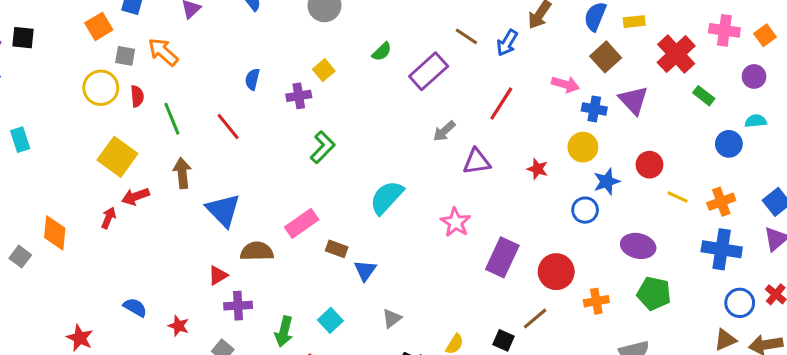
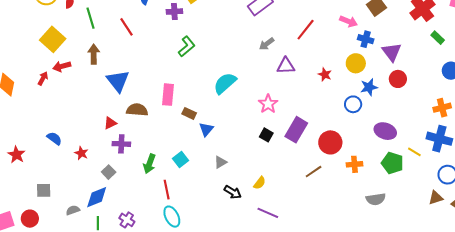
purple triangle: (633, 100) -> (392, 52), moved
yellow line: (678, 197) -> (414, 152), moved
pink rectangle: (302, 223) -> (168, 95), turned -55
black square: (503, 340) -> (266, 135), moved

